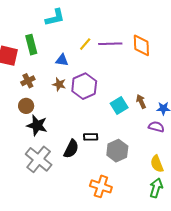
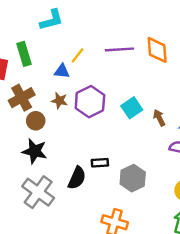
yellow line: (85, 44) -> (78, 55), moved
brown cross: (28, 81) -> (22, 98), size x1.5
brown circle: (26, 106) -> (36, 121), moved
cyan square: (119, 106) -> (132, 108), moved

